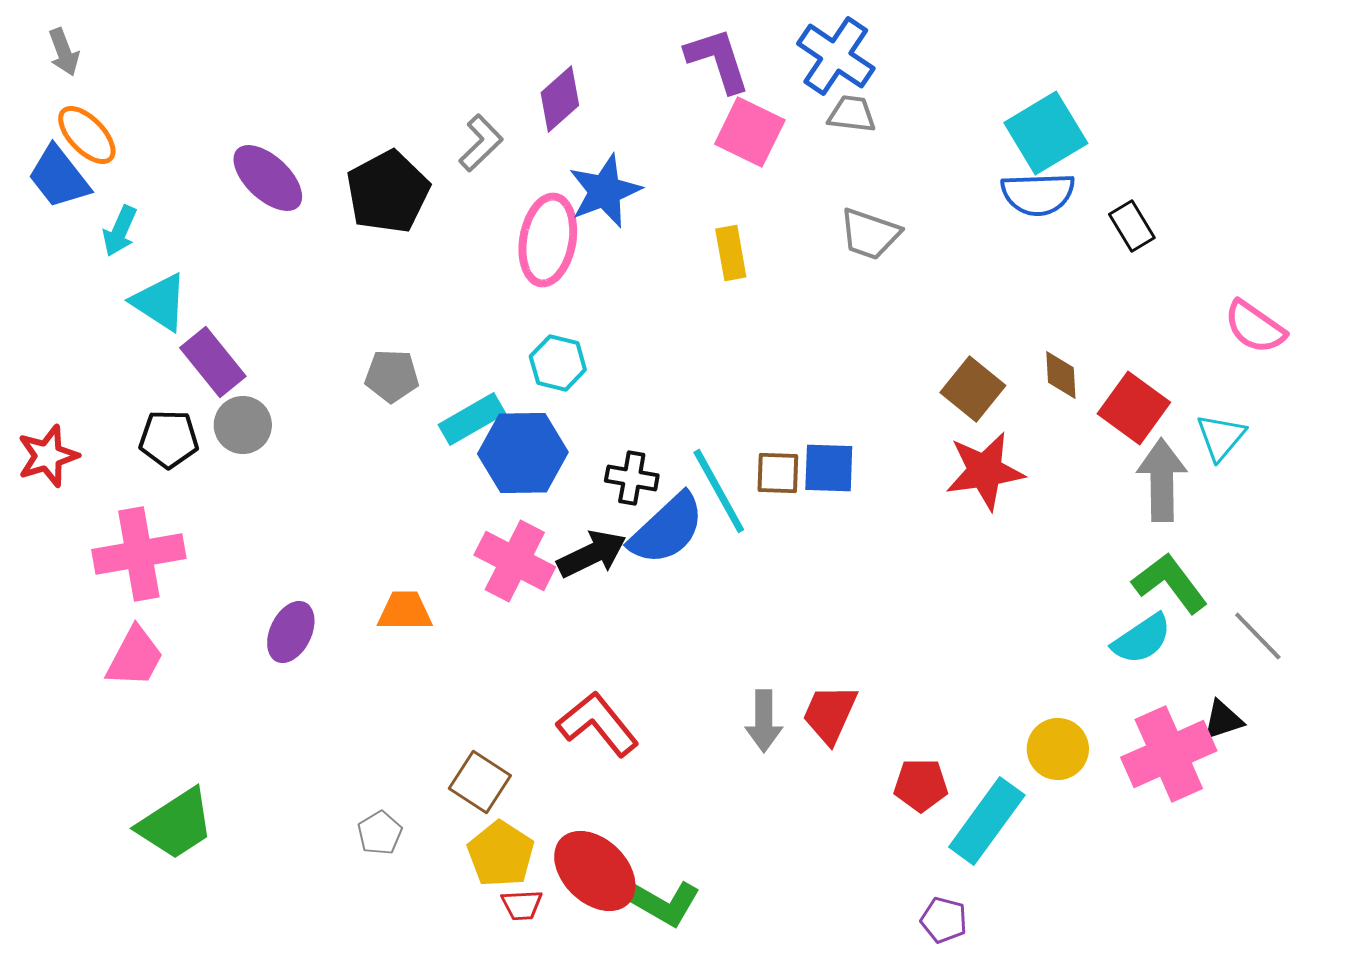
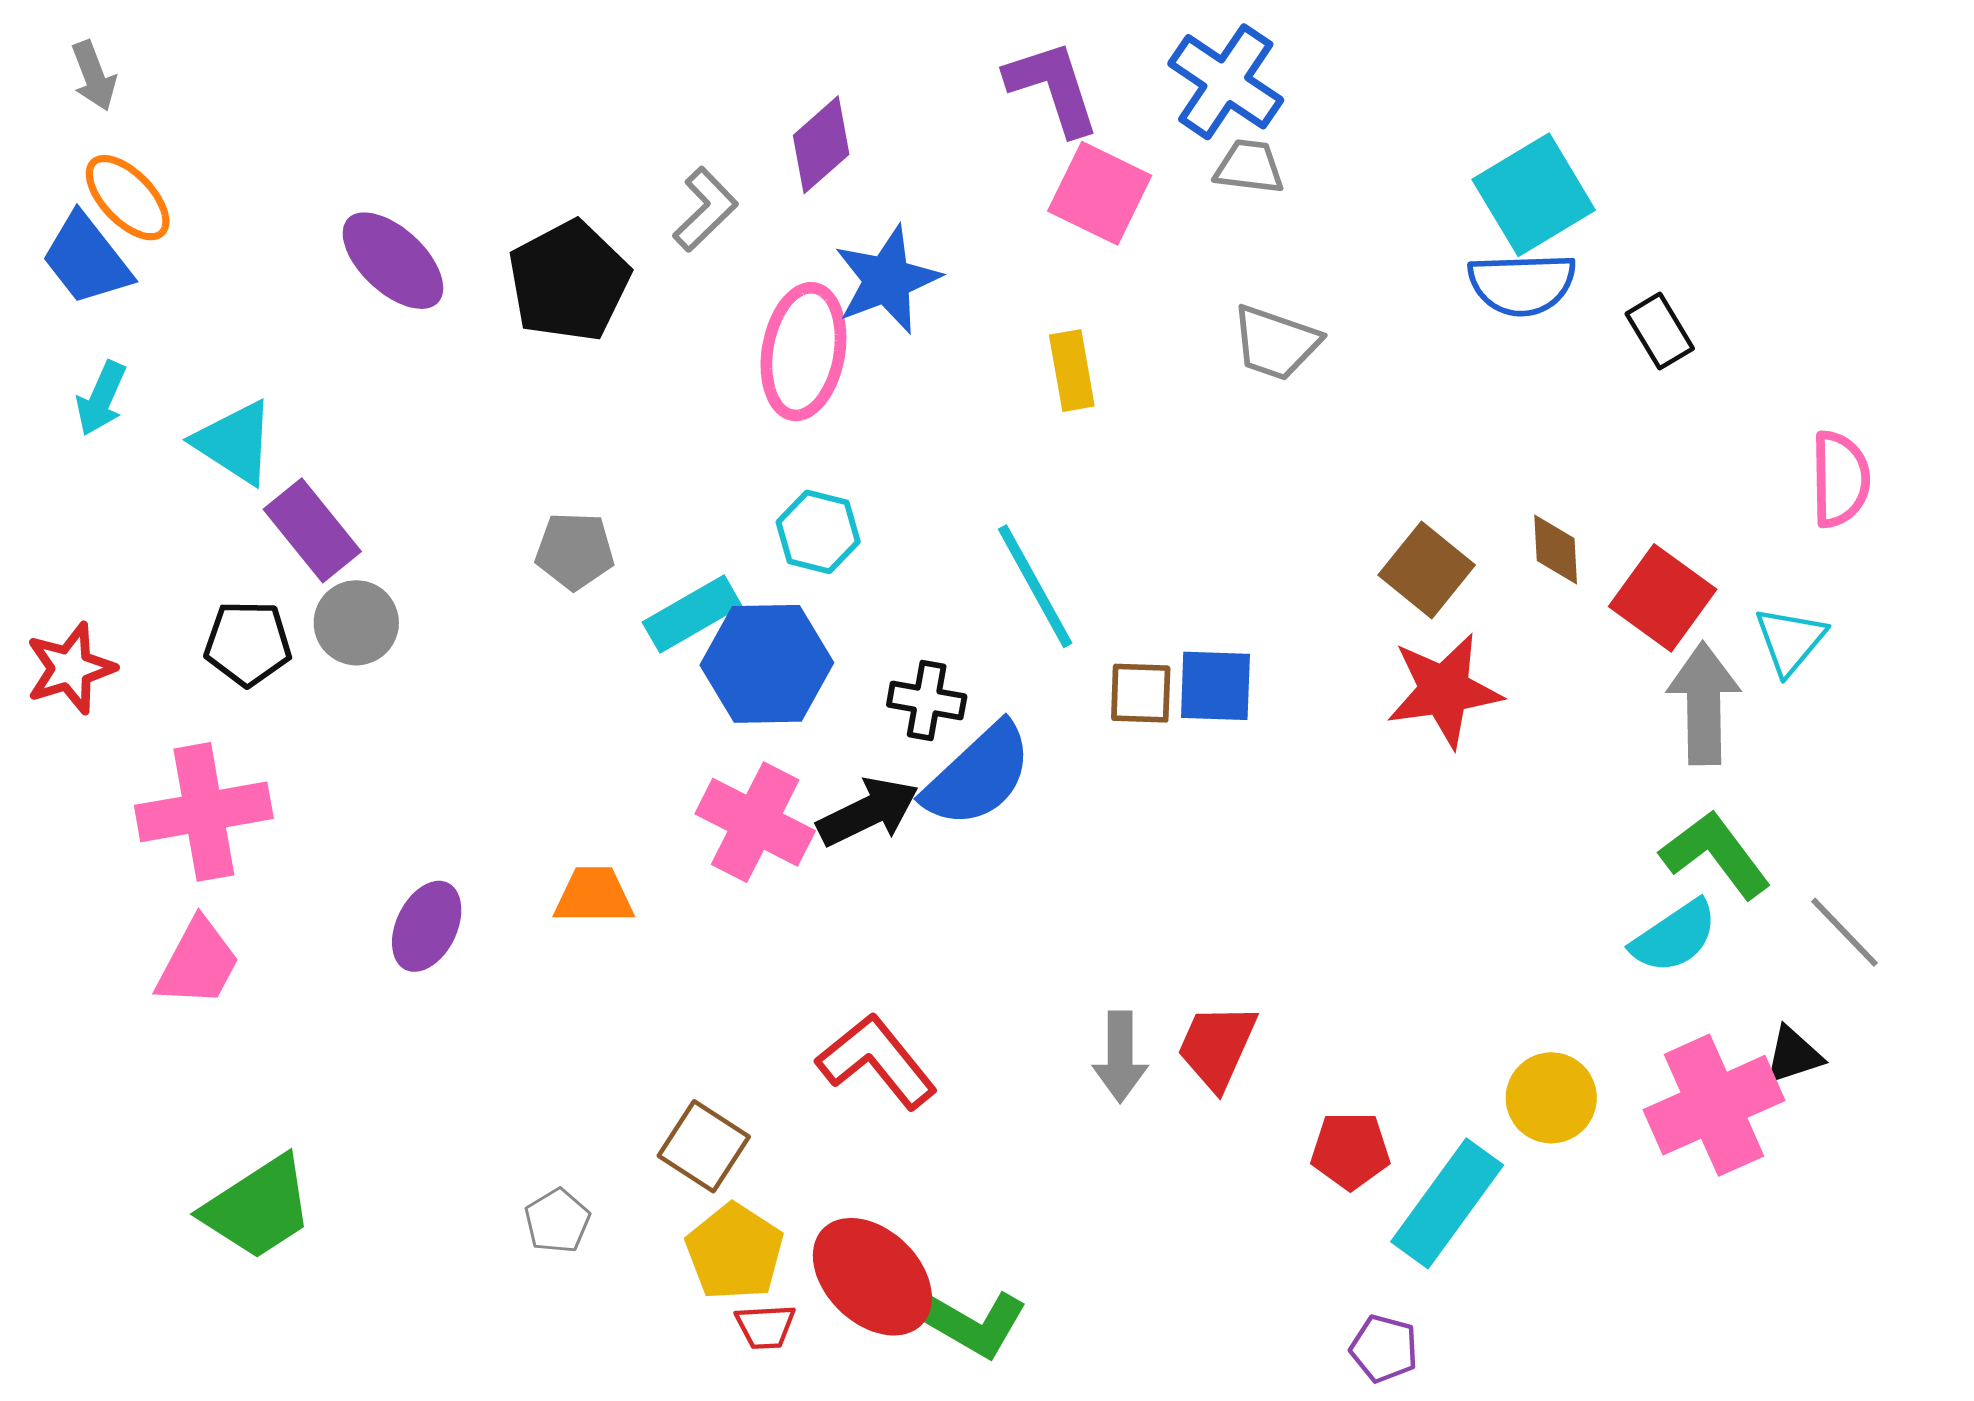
cyan arrow: (120, 231) -> (101, 398), moved
pink semicircle: (1255, 327) -> (1840, 479), turned -126
cyan line: (719, 491) -> (1035, 586), moved

